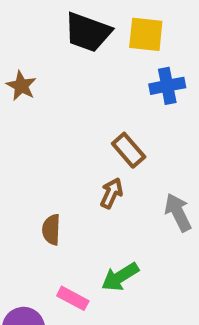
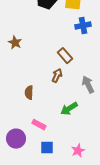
brown star: (21, 86) -> (15, 43), moved
green arrow: (120, 277) -> (69, 109), moved

